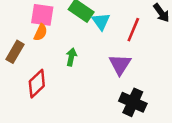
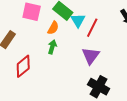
red line: (133, 30) -> (92, 28), moved
orange semicircle: (41, 32) -> (53, 28), moved

